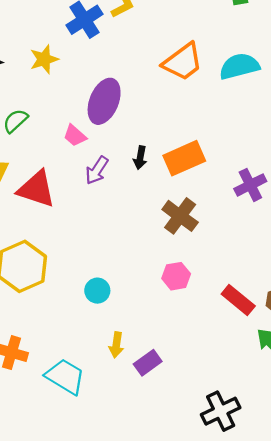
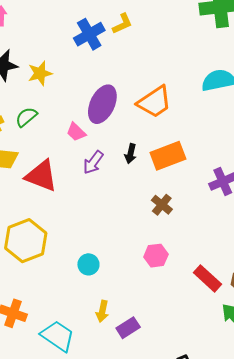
yellow star: (44, 59) -> (40, 73), moved
orange trapezoid: (183, 62) -> (154, 102), moved
brown cross: (180, 216) -> (162, 205), size x0.7

